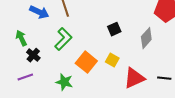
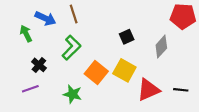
green arrow: (21, 38) -> (26, 34), moved
yellow square: (112, 60) -> (124, 70), size x1.5

